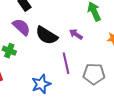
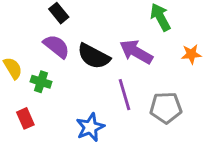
purple arrow: (76, 34) -> (136, 52), size x1.6

